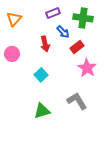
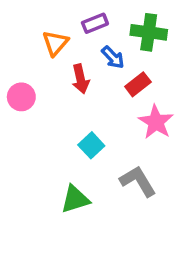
orange triangle: (14, 19) -> (55, 43), moved
cyan square: (41, 75) -> (91, 145), moved

